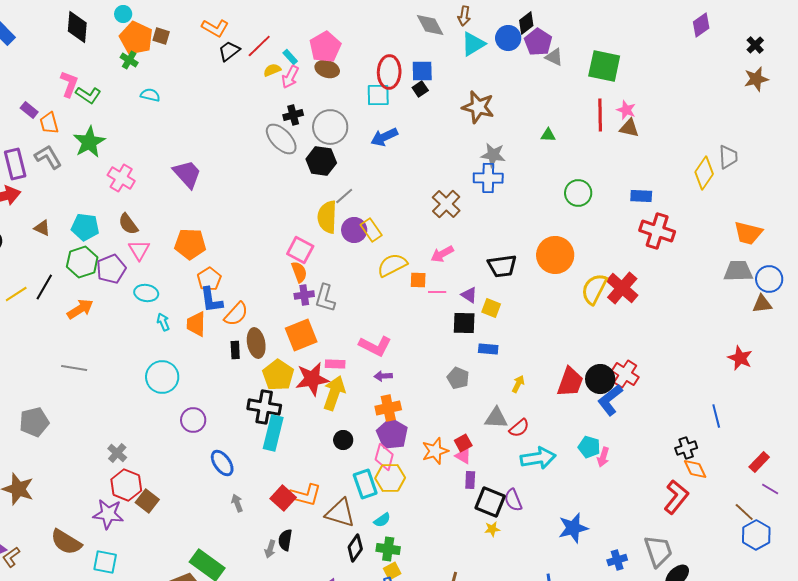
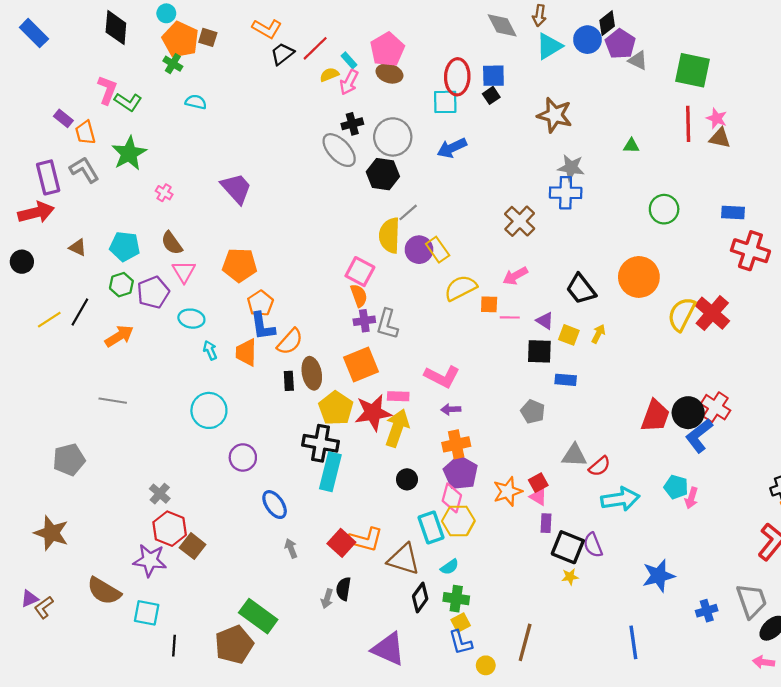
pink cross: (121, 178) -> (164, 193), size x0.6
green hexagon: (82, 262) -> (121, 285), size x0.7
black trapezoid: (502, 266) -> (581, 289), turned 60
yellow arrow: (518, 384) -> (598, 334), moved

